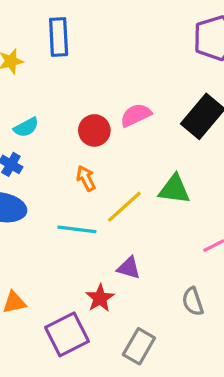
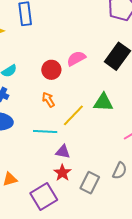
purple triangle: (129, 268) -> (63, 152), moved
gray semicircle: (193, 302) -> (120, 171), turned -132
gray rectangle: (139, 346) -> (90, 183), moved

